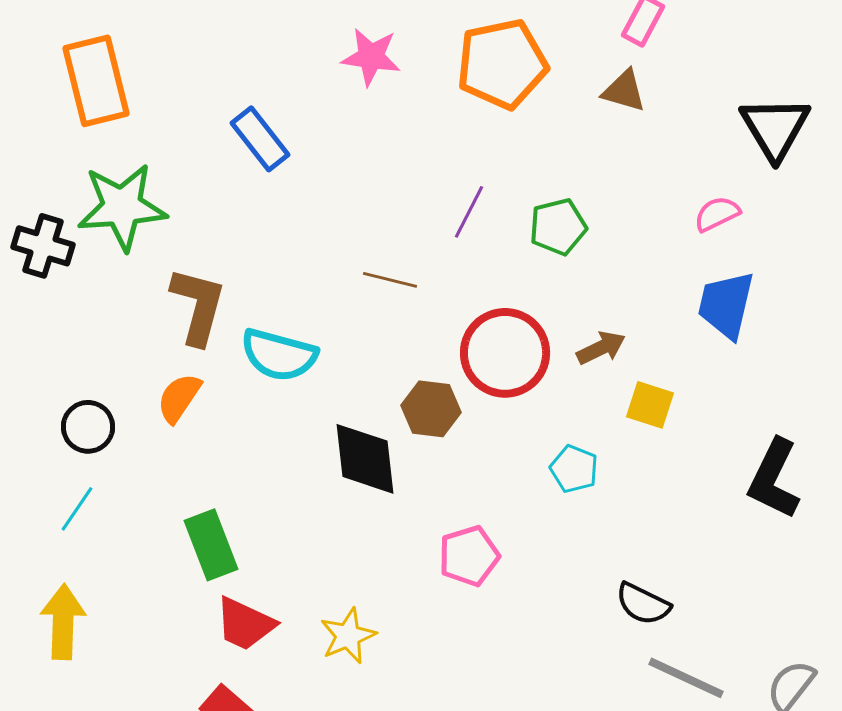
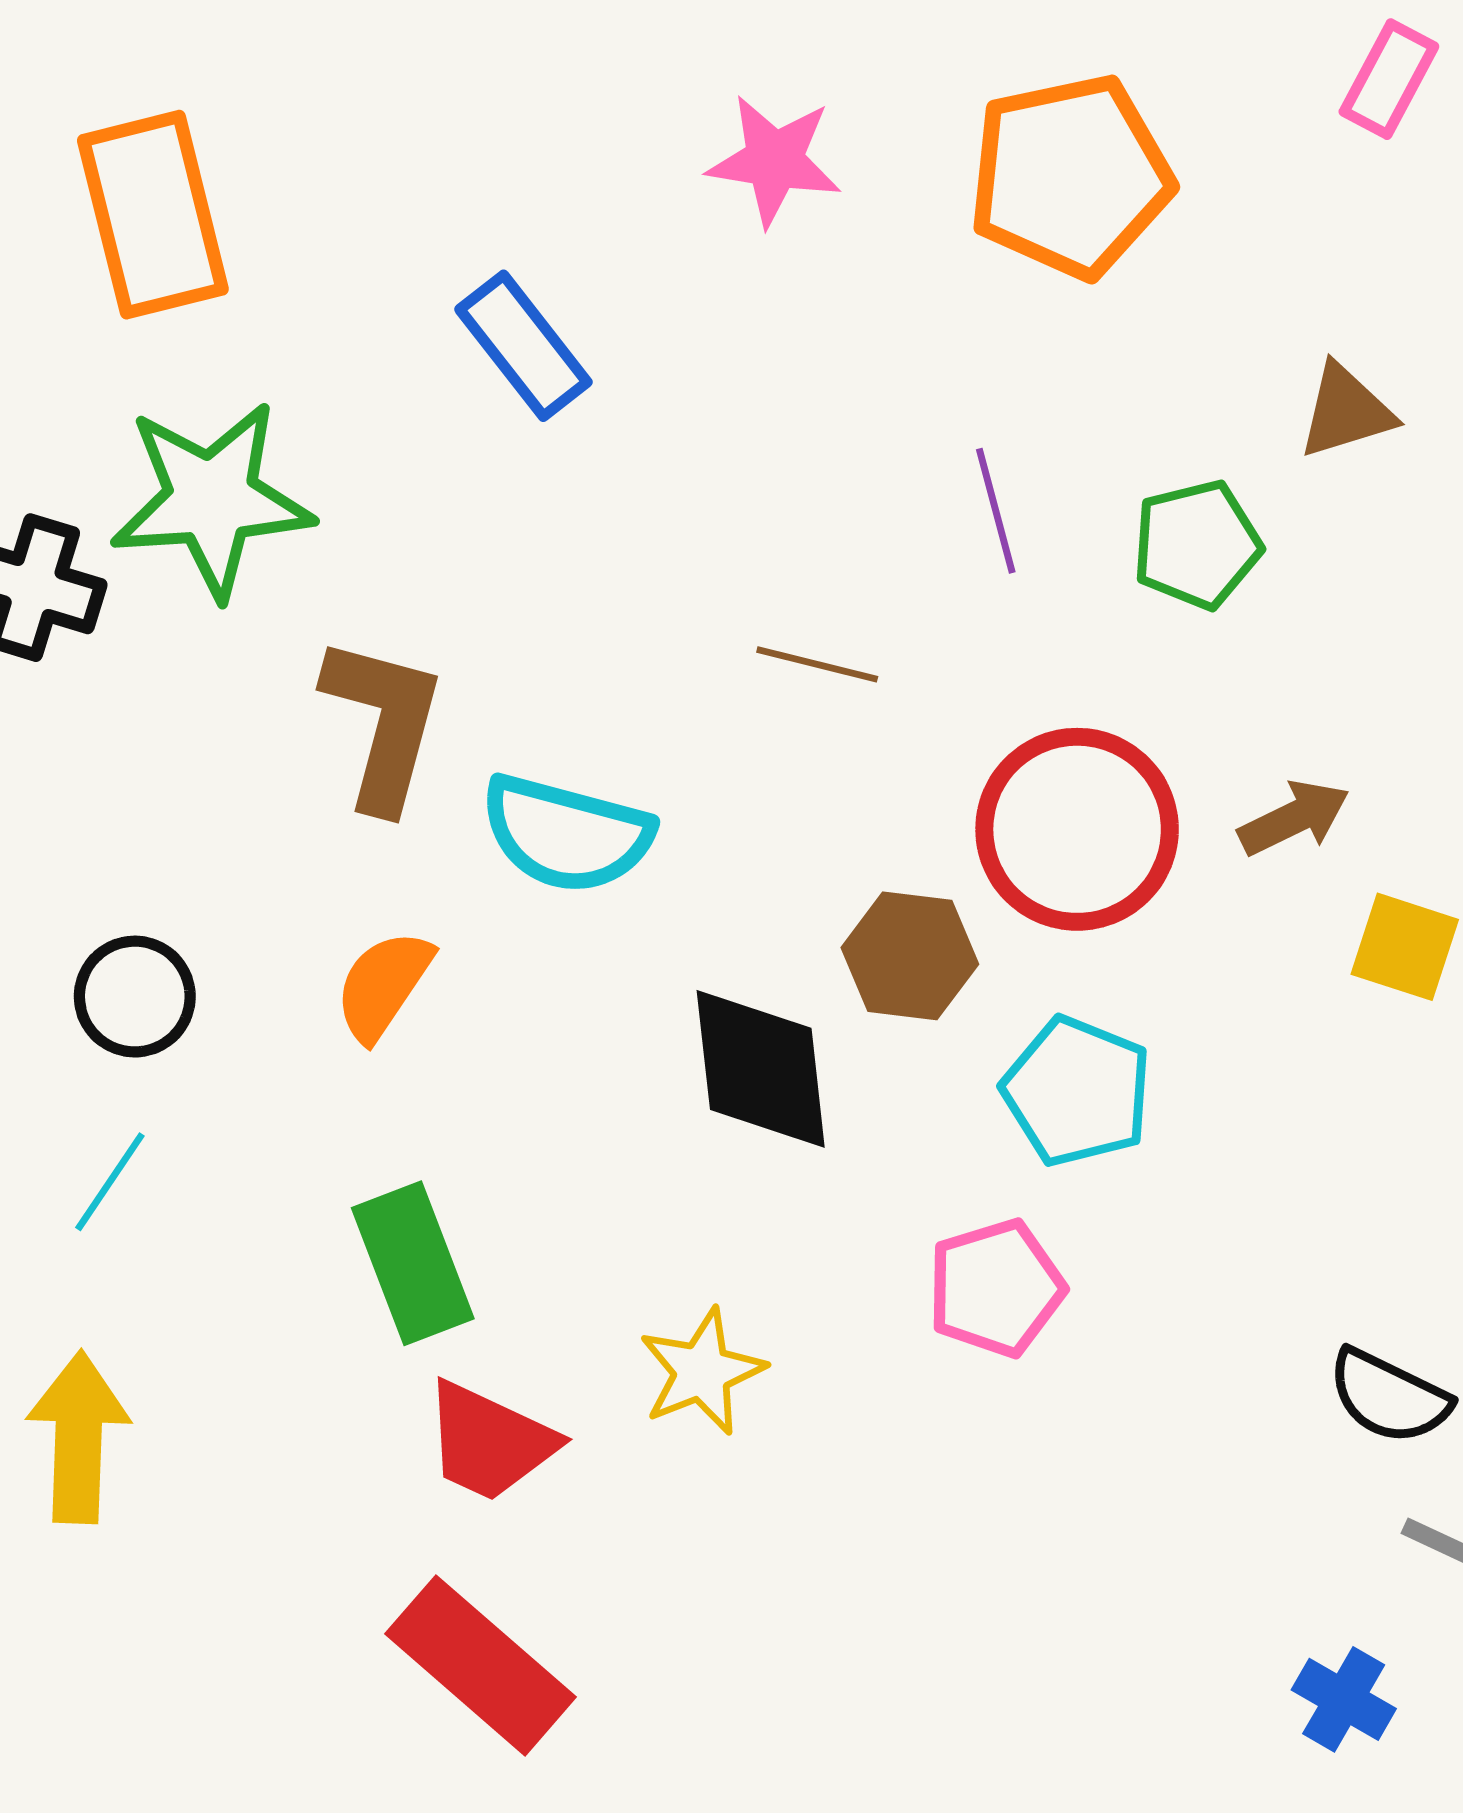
brown triangle: (624, 91) -> (1346, 411), moved, turned -33
purple line: (469, 212) -> (996, 511), turned -42
orange semicircle: (179, 398) -> (383, 985), moved
cyan pentagon: (574, 469) -> (1077, 1091), moved, size x1.4
yellow star: (348, 636) -> (702, 1372), moved

